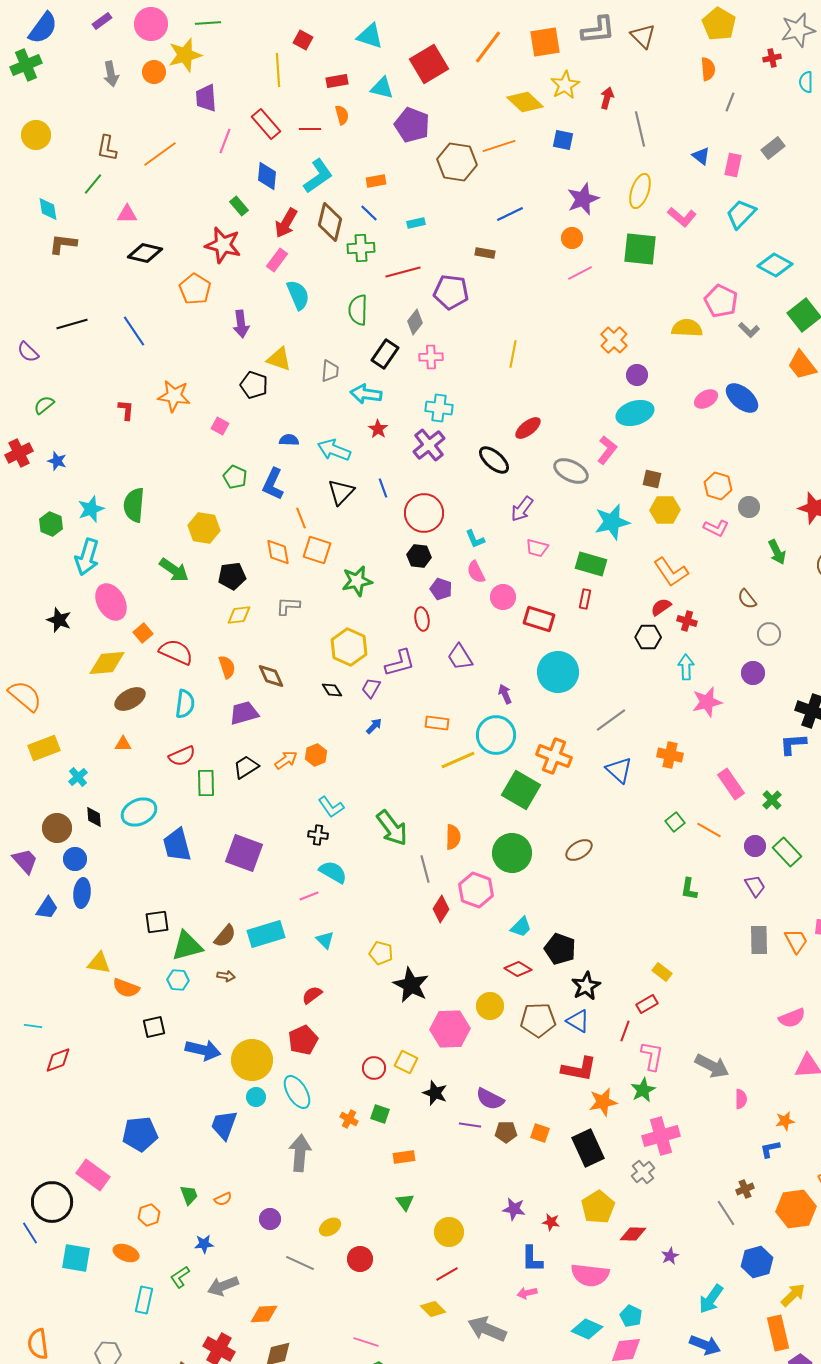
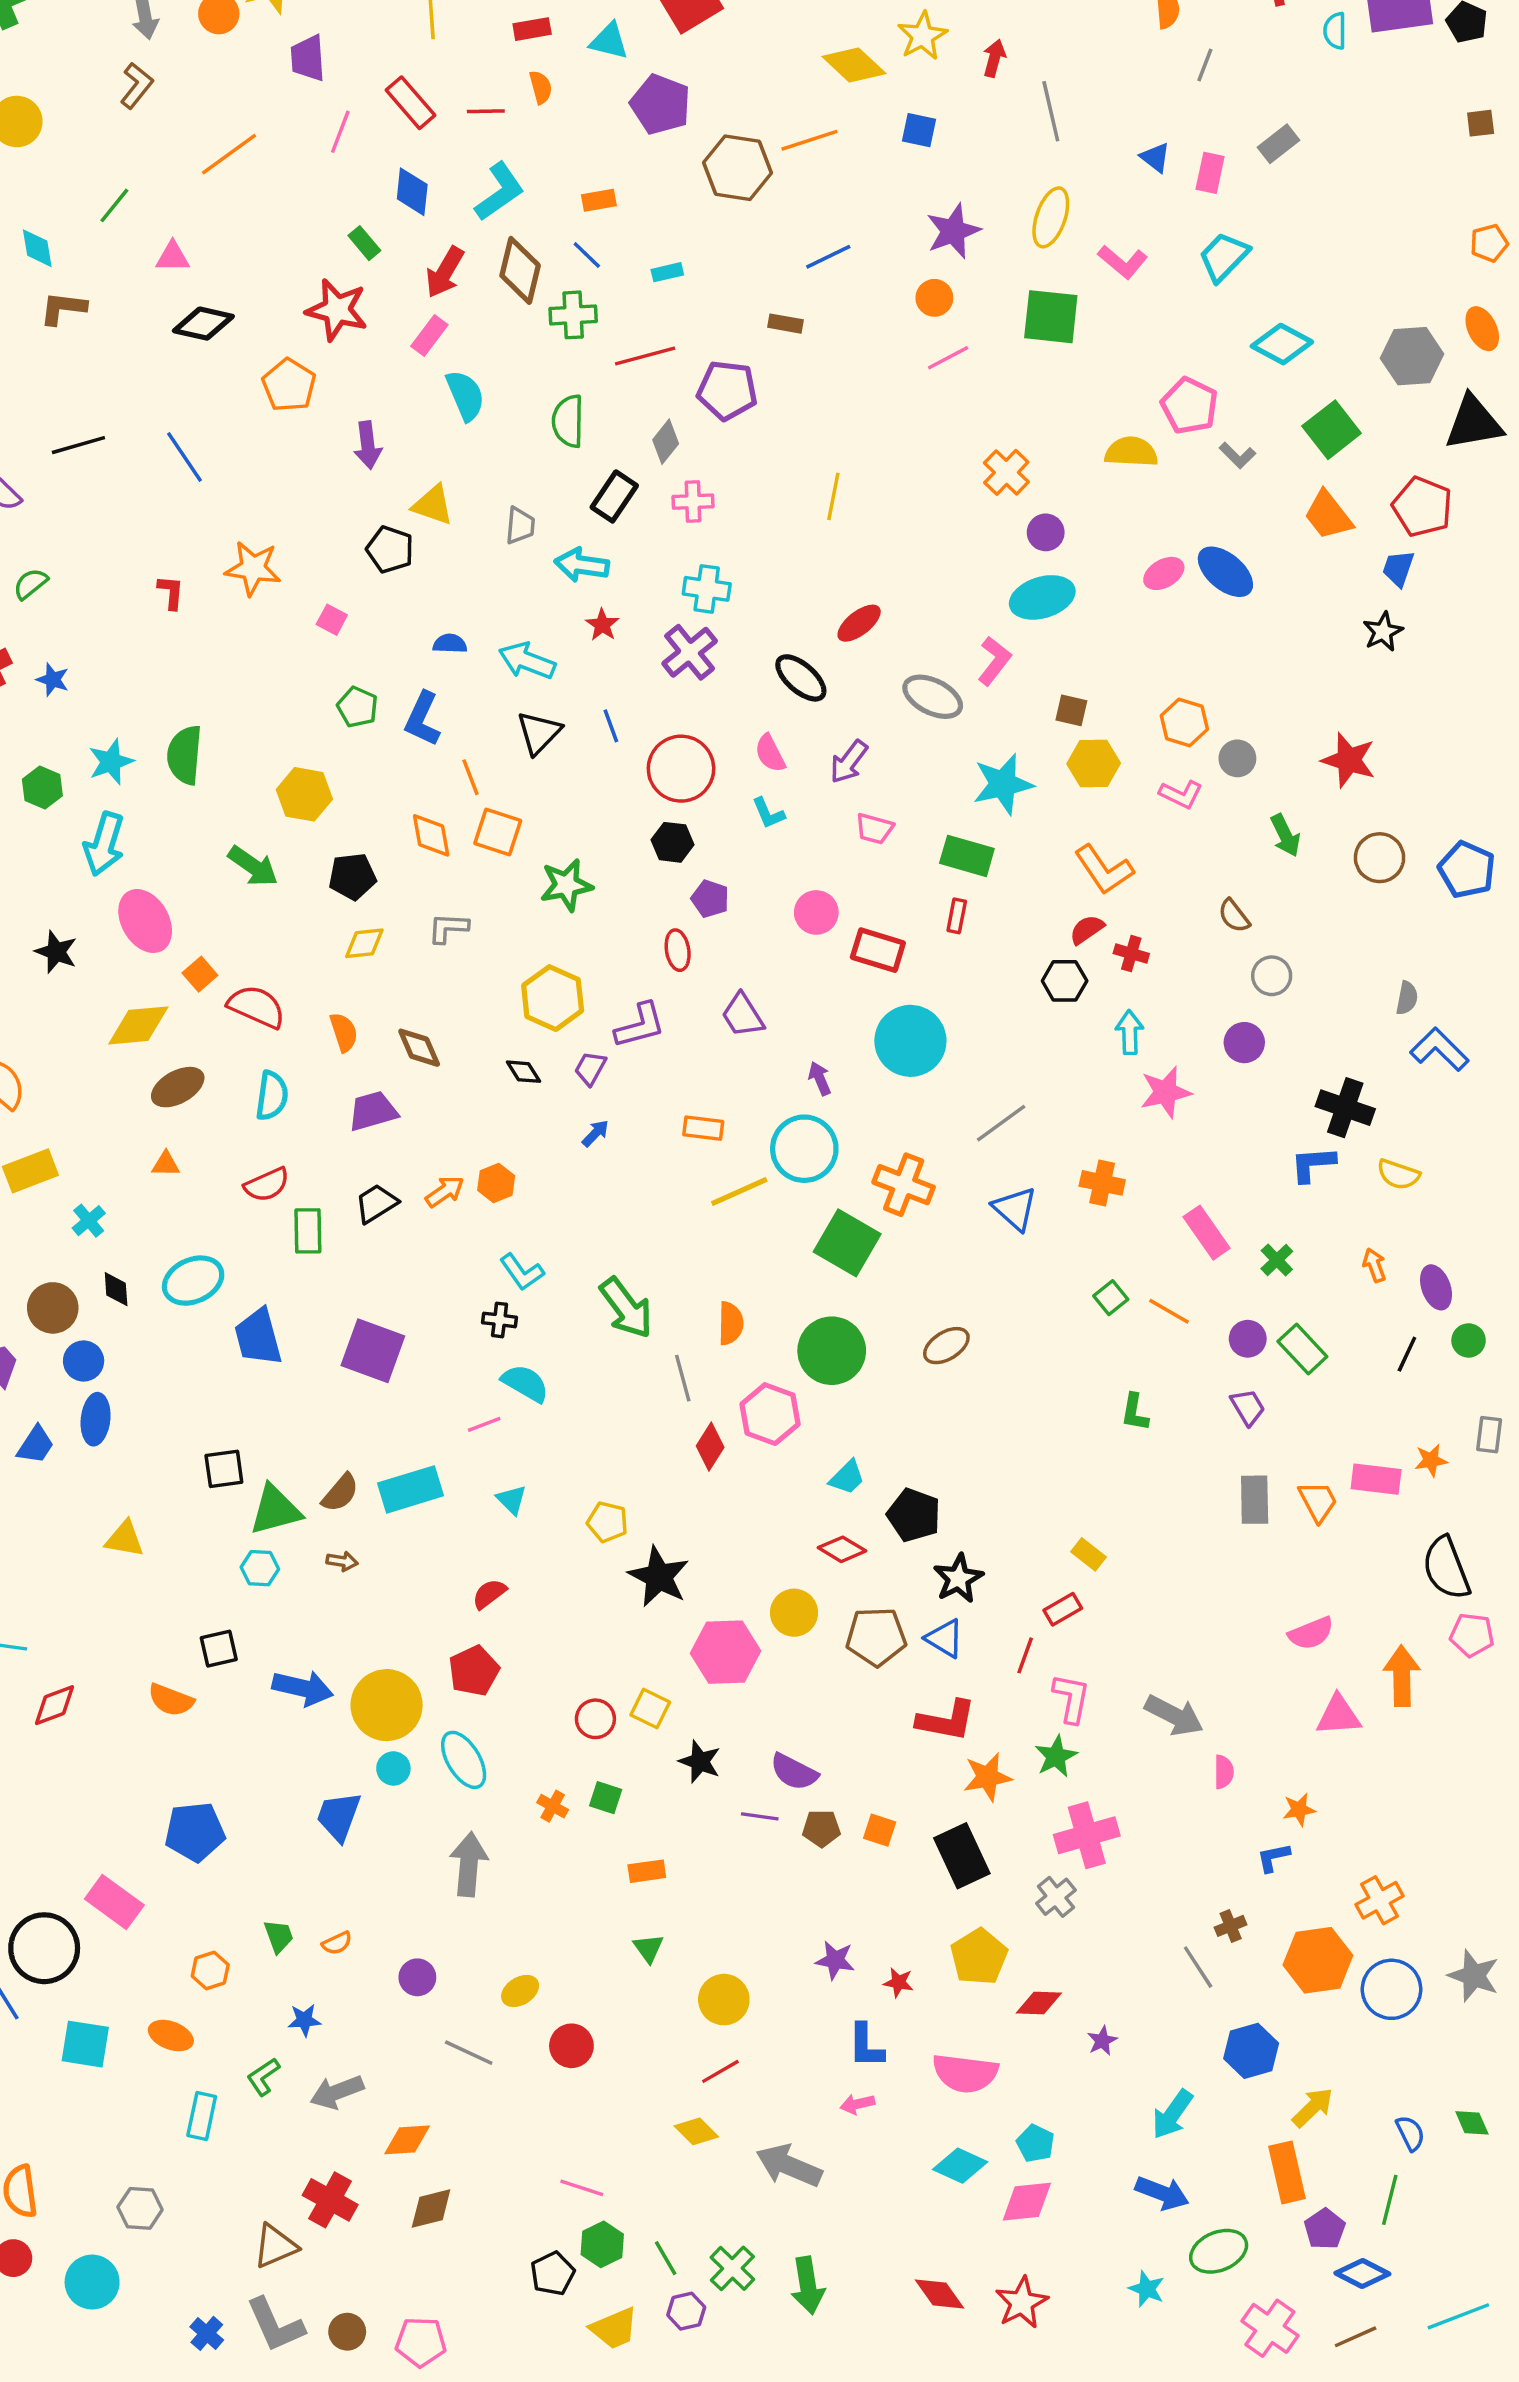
brown L-shape: (107, 148) -> (137, 86), moved, turned -152
pink semicircle: (476, 572) -> (770, 753), moved
orange semicircle: (126, 988) -> (171, 1700), moved

